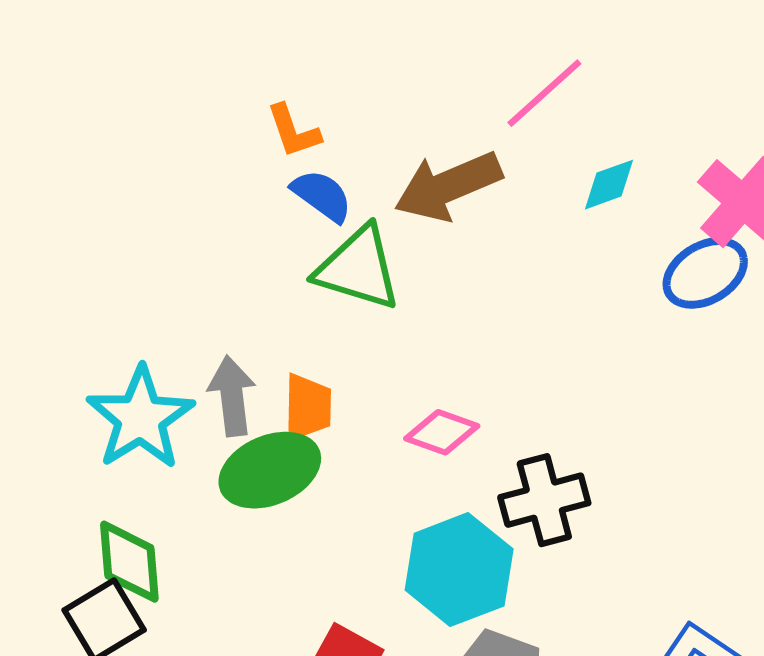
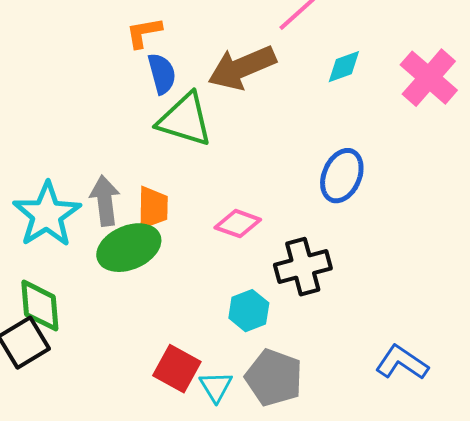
orange L-shape: (293, 131) -> (144, 33), turned 99
blue semicircle: (322, 196) -> (162, 74), turned 39
blue ellipse: (705, 273) -> (342, 176), moved, turned -36
cyan hexagon: (459, 570) -> (249, 311), size x0.6

